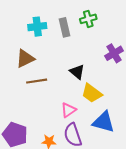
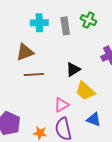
green cross: (88, 19) -> (88, 20), turned 35
black triangle: (77, 72) -> (73, 69), turned 42
blue triangle: (104, 122) -> (94, 119), size x0.7

